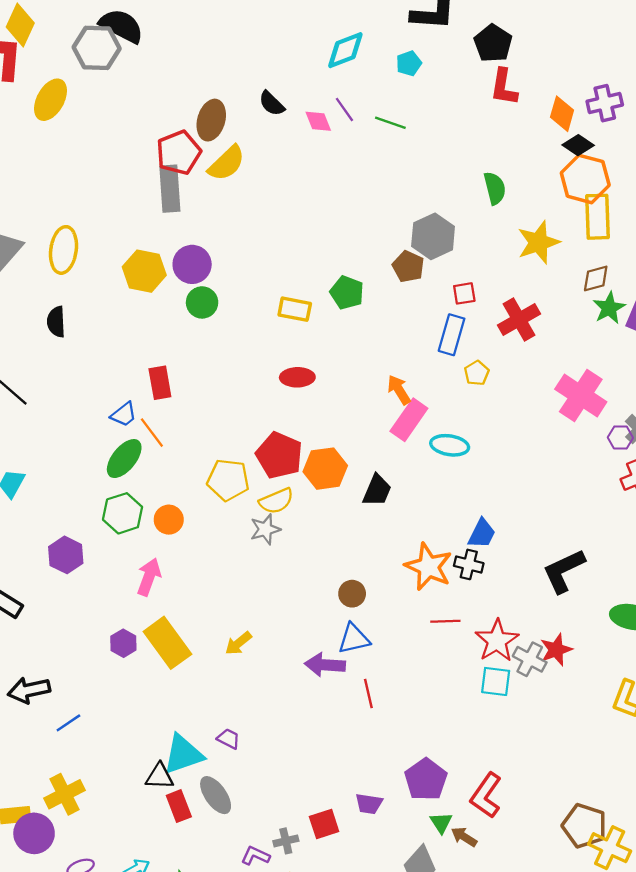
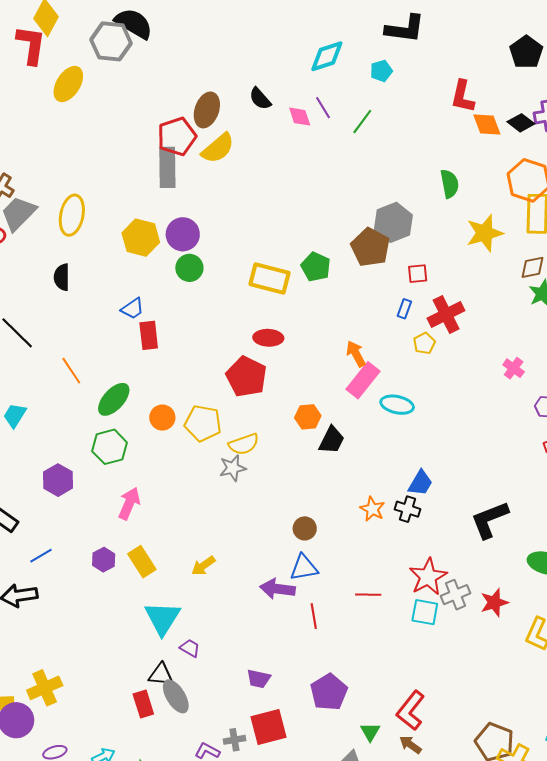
black pentagon: (493, 43) -> (526, 52), moved
orange diamond: (562, 114) -> (487, 125), moved, turned -40
green line: (390, 123) -> (362, 122), turned -76
black diamond: (578, 145) -> (521, 123), moved
brown pentagon: (408, 267) -> (370, 247), size x1.4
yellow rectangle: (295, 309) -> (270, 278), size x1.4
red cross: (519, 319) -> (446, 314), moved
blue rectangle: (452, 335) -> (404, 309), size x0.6
pink cross: (581, 396) -> (514, 368), size x0.5
blue trapezoid: (124, 414) -> (133, 309), moved
orange line: (152, 433) -> (71, 371), moved
red pentagon: (279, 455) -> (246, 377), moved
orange hexagon: (325, 469) -> (308, 417), moved, size x0.7
orange circle: (169, 520) -> (162, 418), moved
orange star: (428, 567) -> (372, 509), size x0.6
red line: (445, 621) -> (368, 595), moved
yellow rectangle: (167, 643) -> (142, 562), size x0.7
red star: (556, 650) -> (494, 602), moved
gray cross: (530, 659) -> (456, 595), turned 36
blue line: (68, 723) -> (41, 556), moved
cyan triangle: (183, 754) -> (162, 618), moved, turned -42
black triangle: (160, 776) -> (161, 674), moved
purple pentagon: (426, 779) -> (329, 692), moved
purple trapezoid: (369, 804) -> (259, 679), moved
red square: (324, 824) -> (269, 727), size x1.4
brown arrow: (464, 837) -> (410, 745), moved

